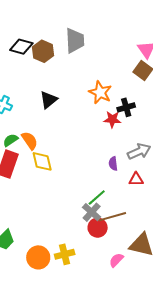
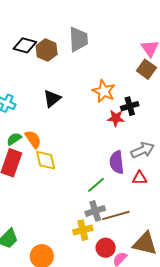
purple semicircle: (113, 164) -> (117, 162), size x1.6
green line: (97, 197) -> (96, 185), moved
gray cross: (92, 212) -> (95, 211), turned 30
red circle: (98, 228) -> (106, 248), moved
yellow cross: (65, 254) -> (83, 230), moved

